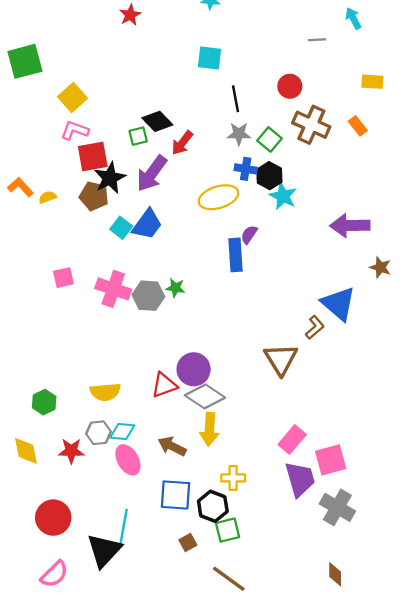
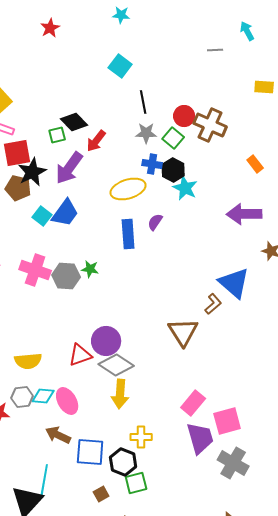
cyan square: (209, 58) -> (120, 66), turned 30
red circle: (290, 86) -> (184, 116), moved
orange rectangle: (358, 126) -> (255, 164), moved
blue rectangle: (235, 255) -> (128, 234), moved
brown arrow: (172, 446) -> (58, 435), moved
pink ellipse: (128, 460) -> (67, 401), moved

